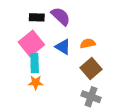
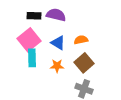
purple semicircle: (61, 16) -> (56, 15), turned -30
orange star: (36, 83) -> (57, 66), moved

